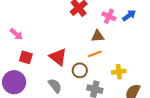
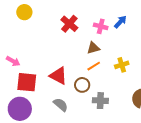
red square: (26, 57) -> (27, 82), size x1.5
yellow cross: (119, 72) -> (122, 65), moved

